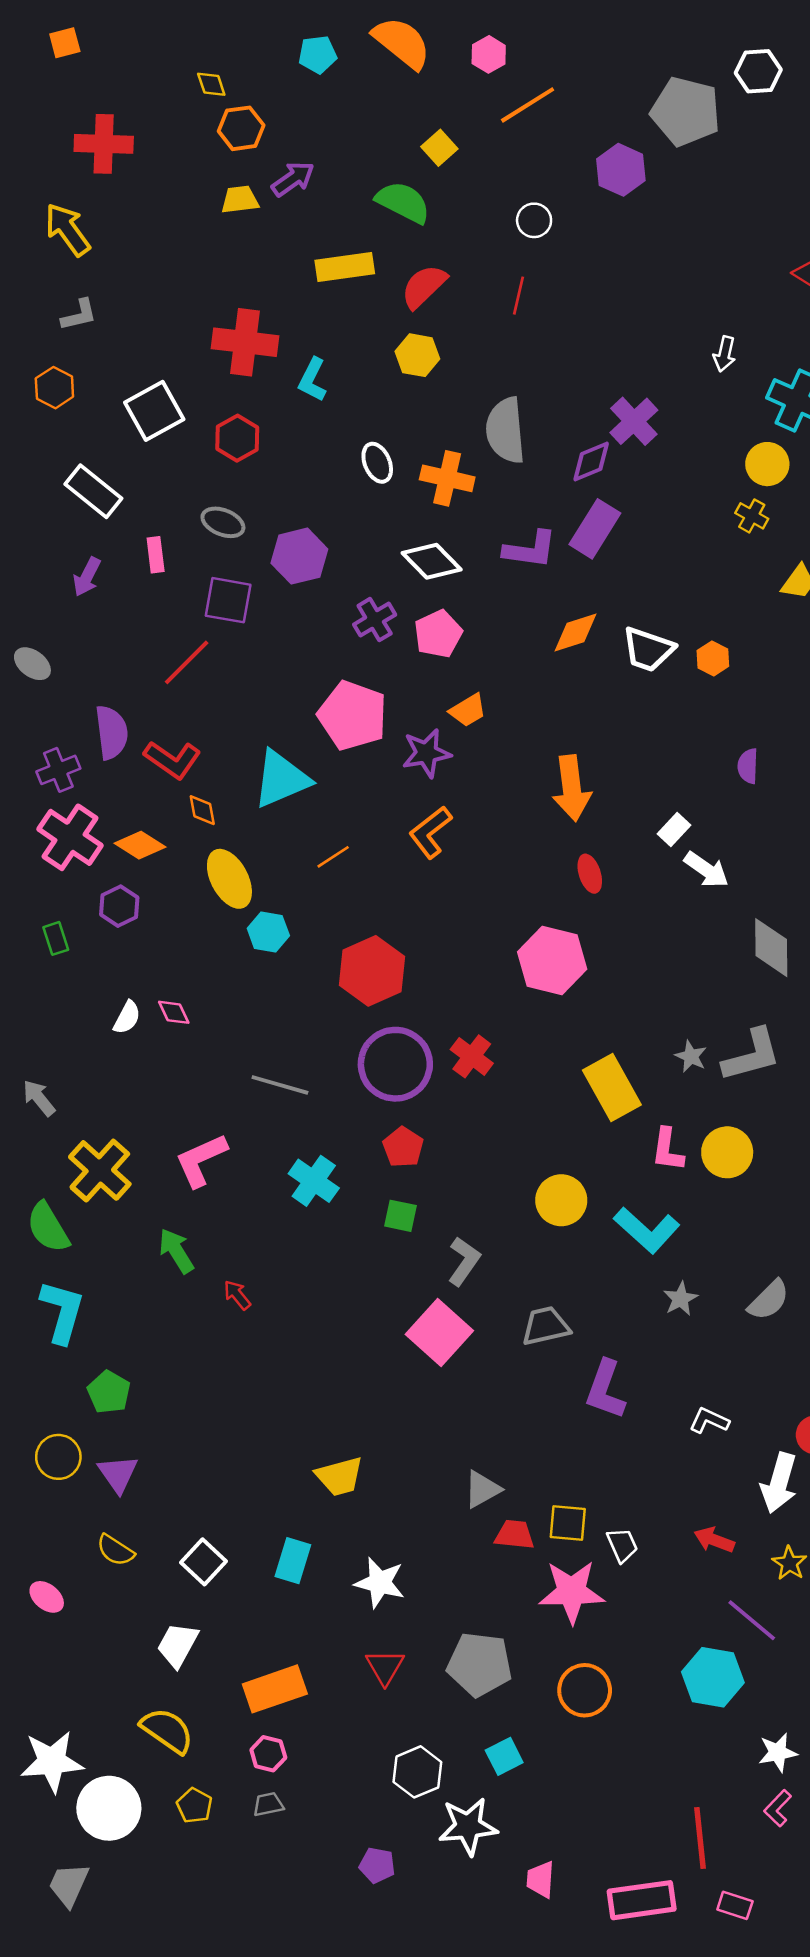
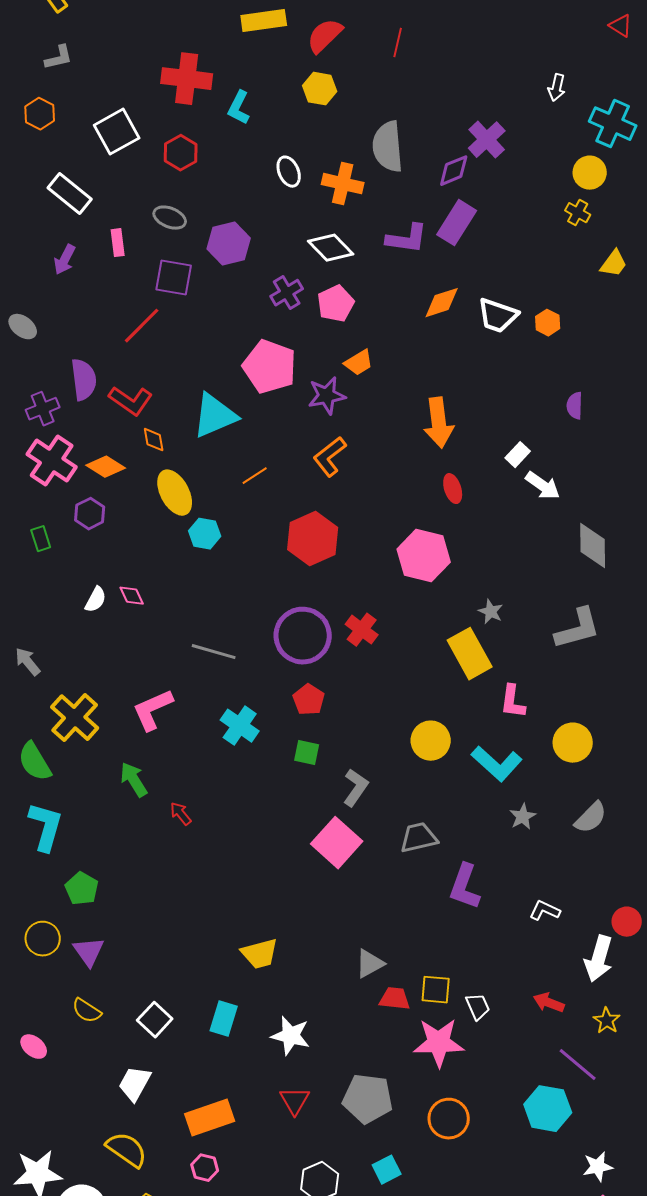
red hexagon: (372, 971) -> (313, 539), moved
gray star: (691, 1056) -> (491, 612), moved
yellow circle: (727, 1152) -> (573, 743), moved

